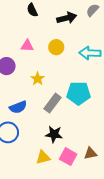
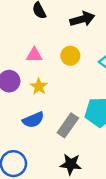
yellow star: (38, 79) -> (39, 86), moved
blue semicircle: (18, 107) -> (33, 120), moved

